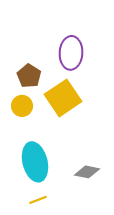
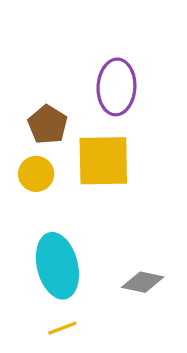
yellow square: (63, 98) -> (103, 161), turned 33

